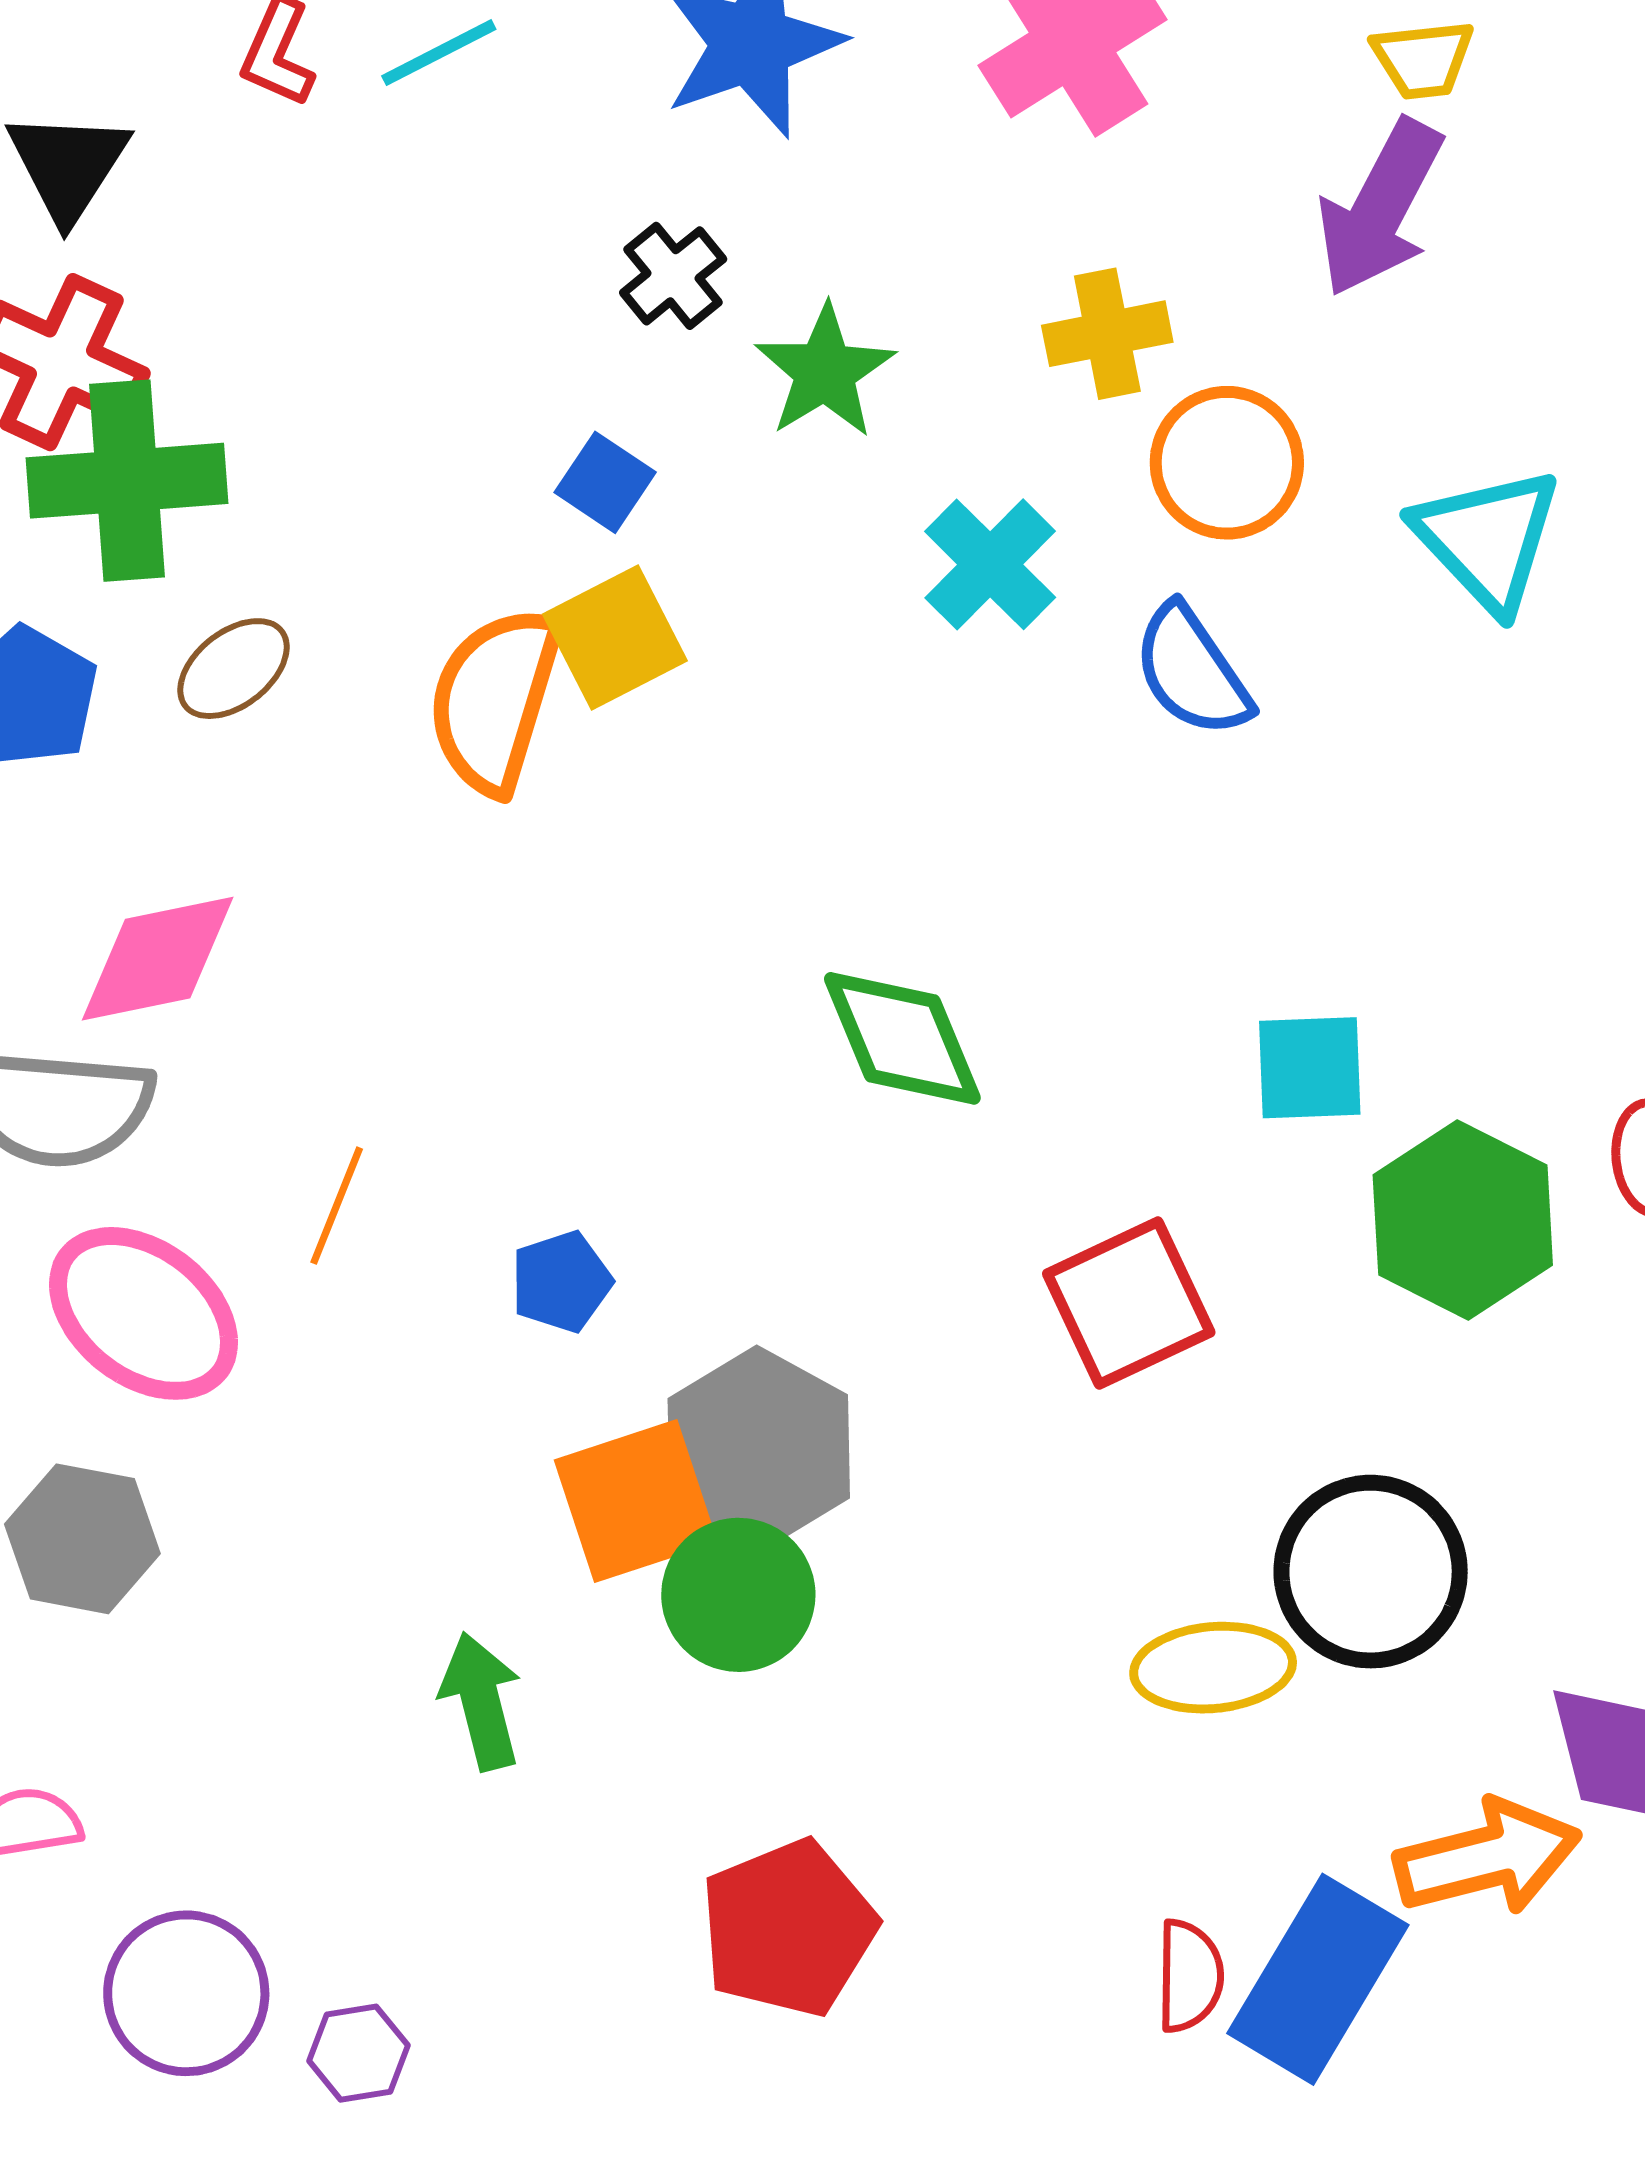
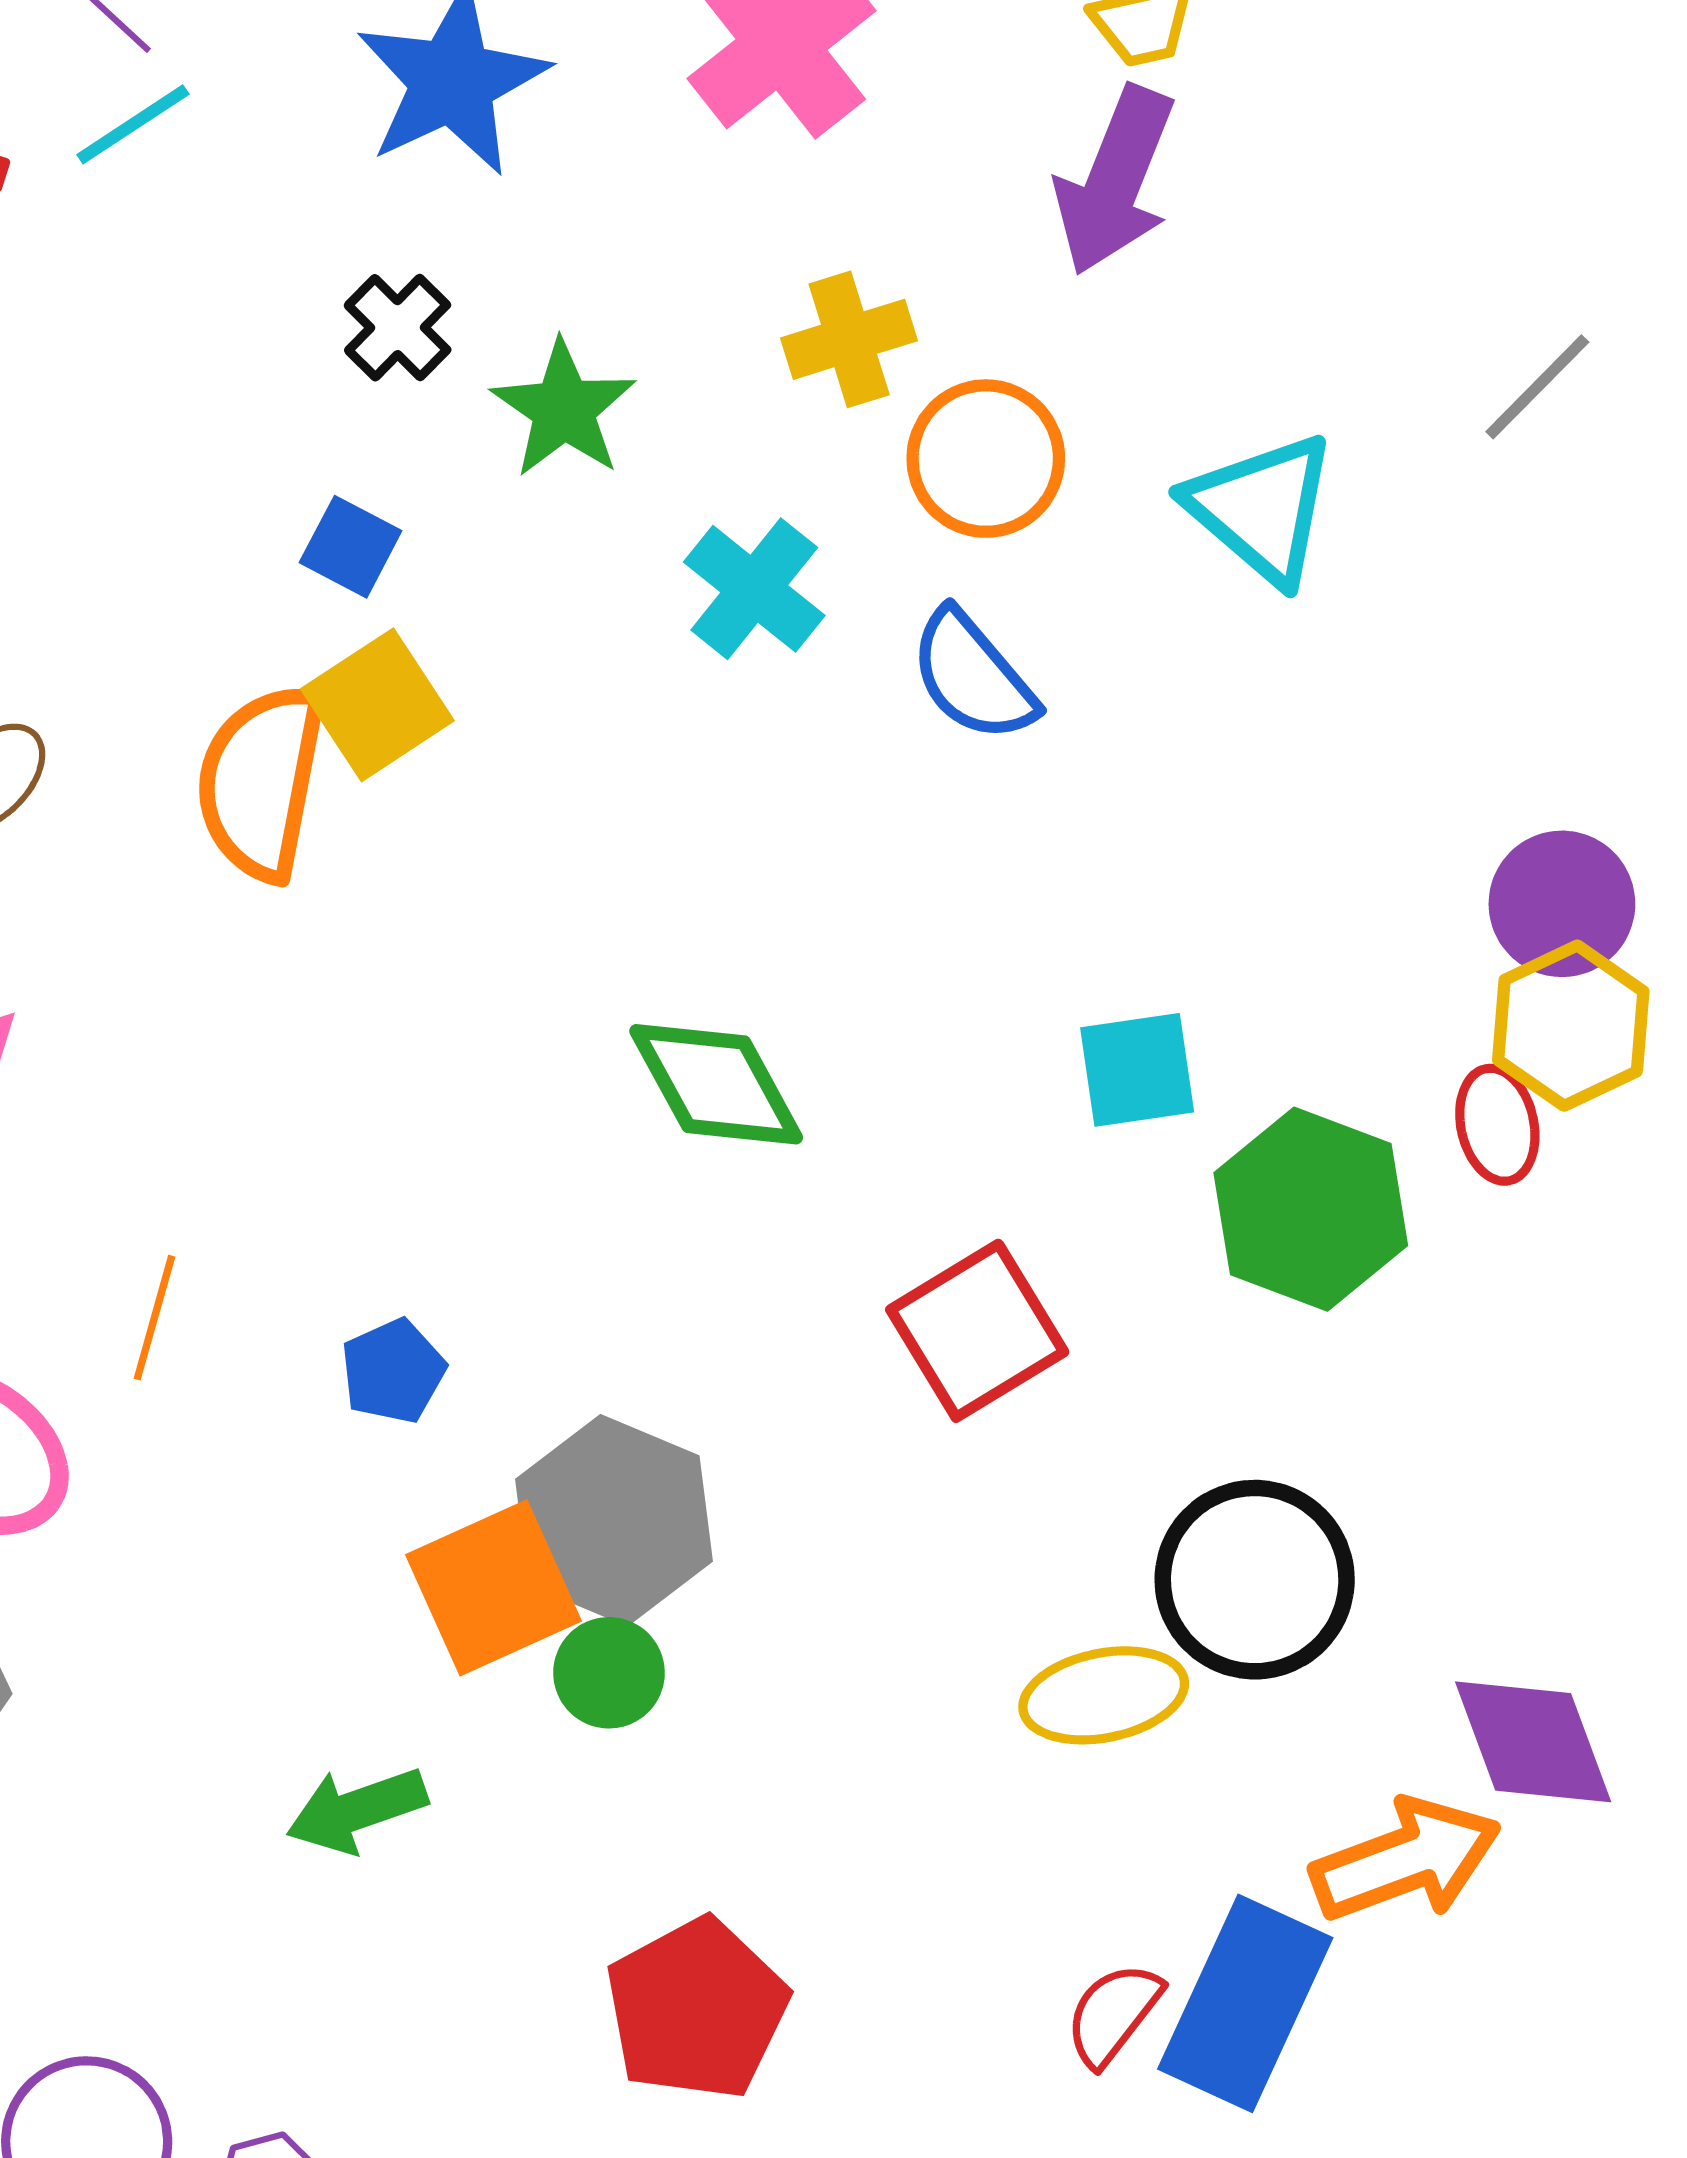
green circle: (738, 1595) -> (609, 1673), size x0.7
green arrow: (481, 1701) -> (357, 1810), turned -89
red semicircle: (1189, 1976) -> (1113, 2014), turned -137

